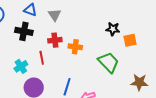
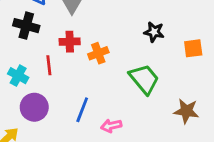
orange square: (130, 40) -> (193, 48), moved
orange cross: (75, 47) -> (98, 53), turned -32
cyan cross: (21, 66) -> (18, 76), turned -32

